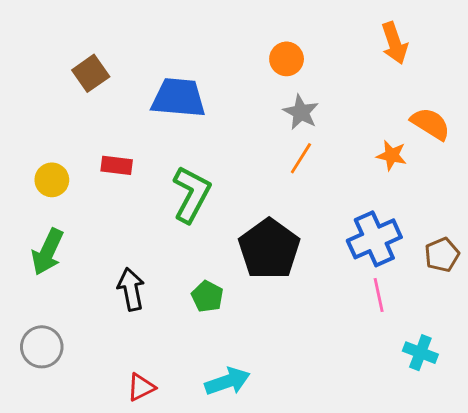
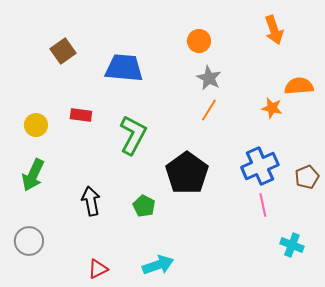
orange semicircle: (430, 124) -> (299, 86), turned -36

